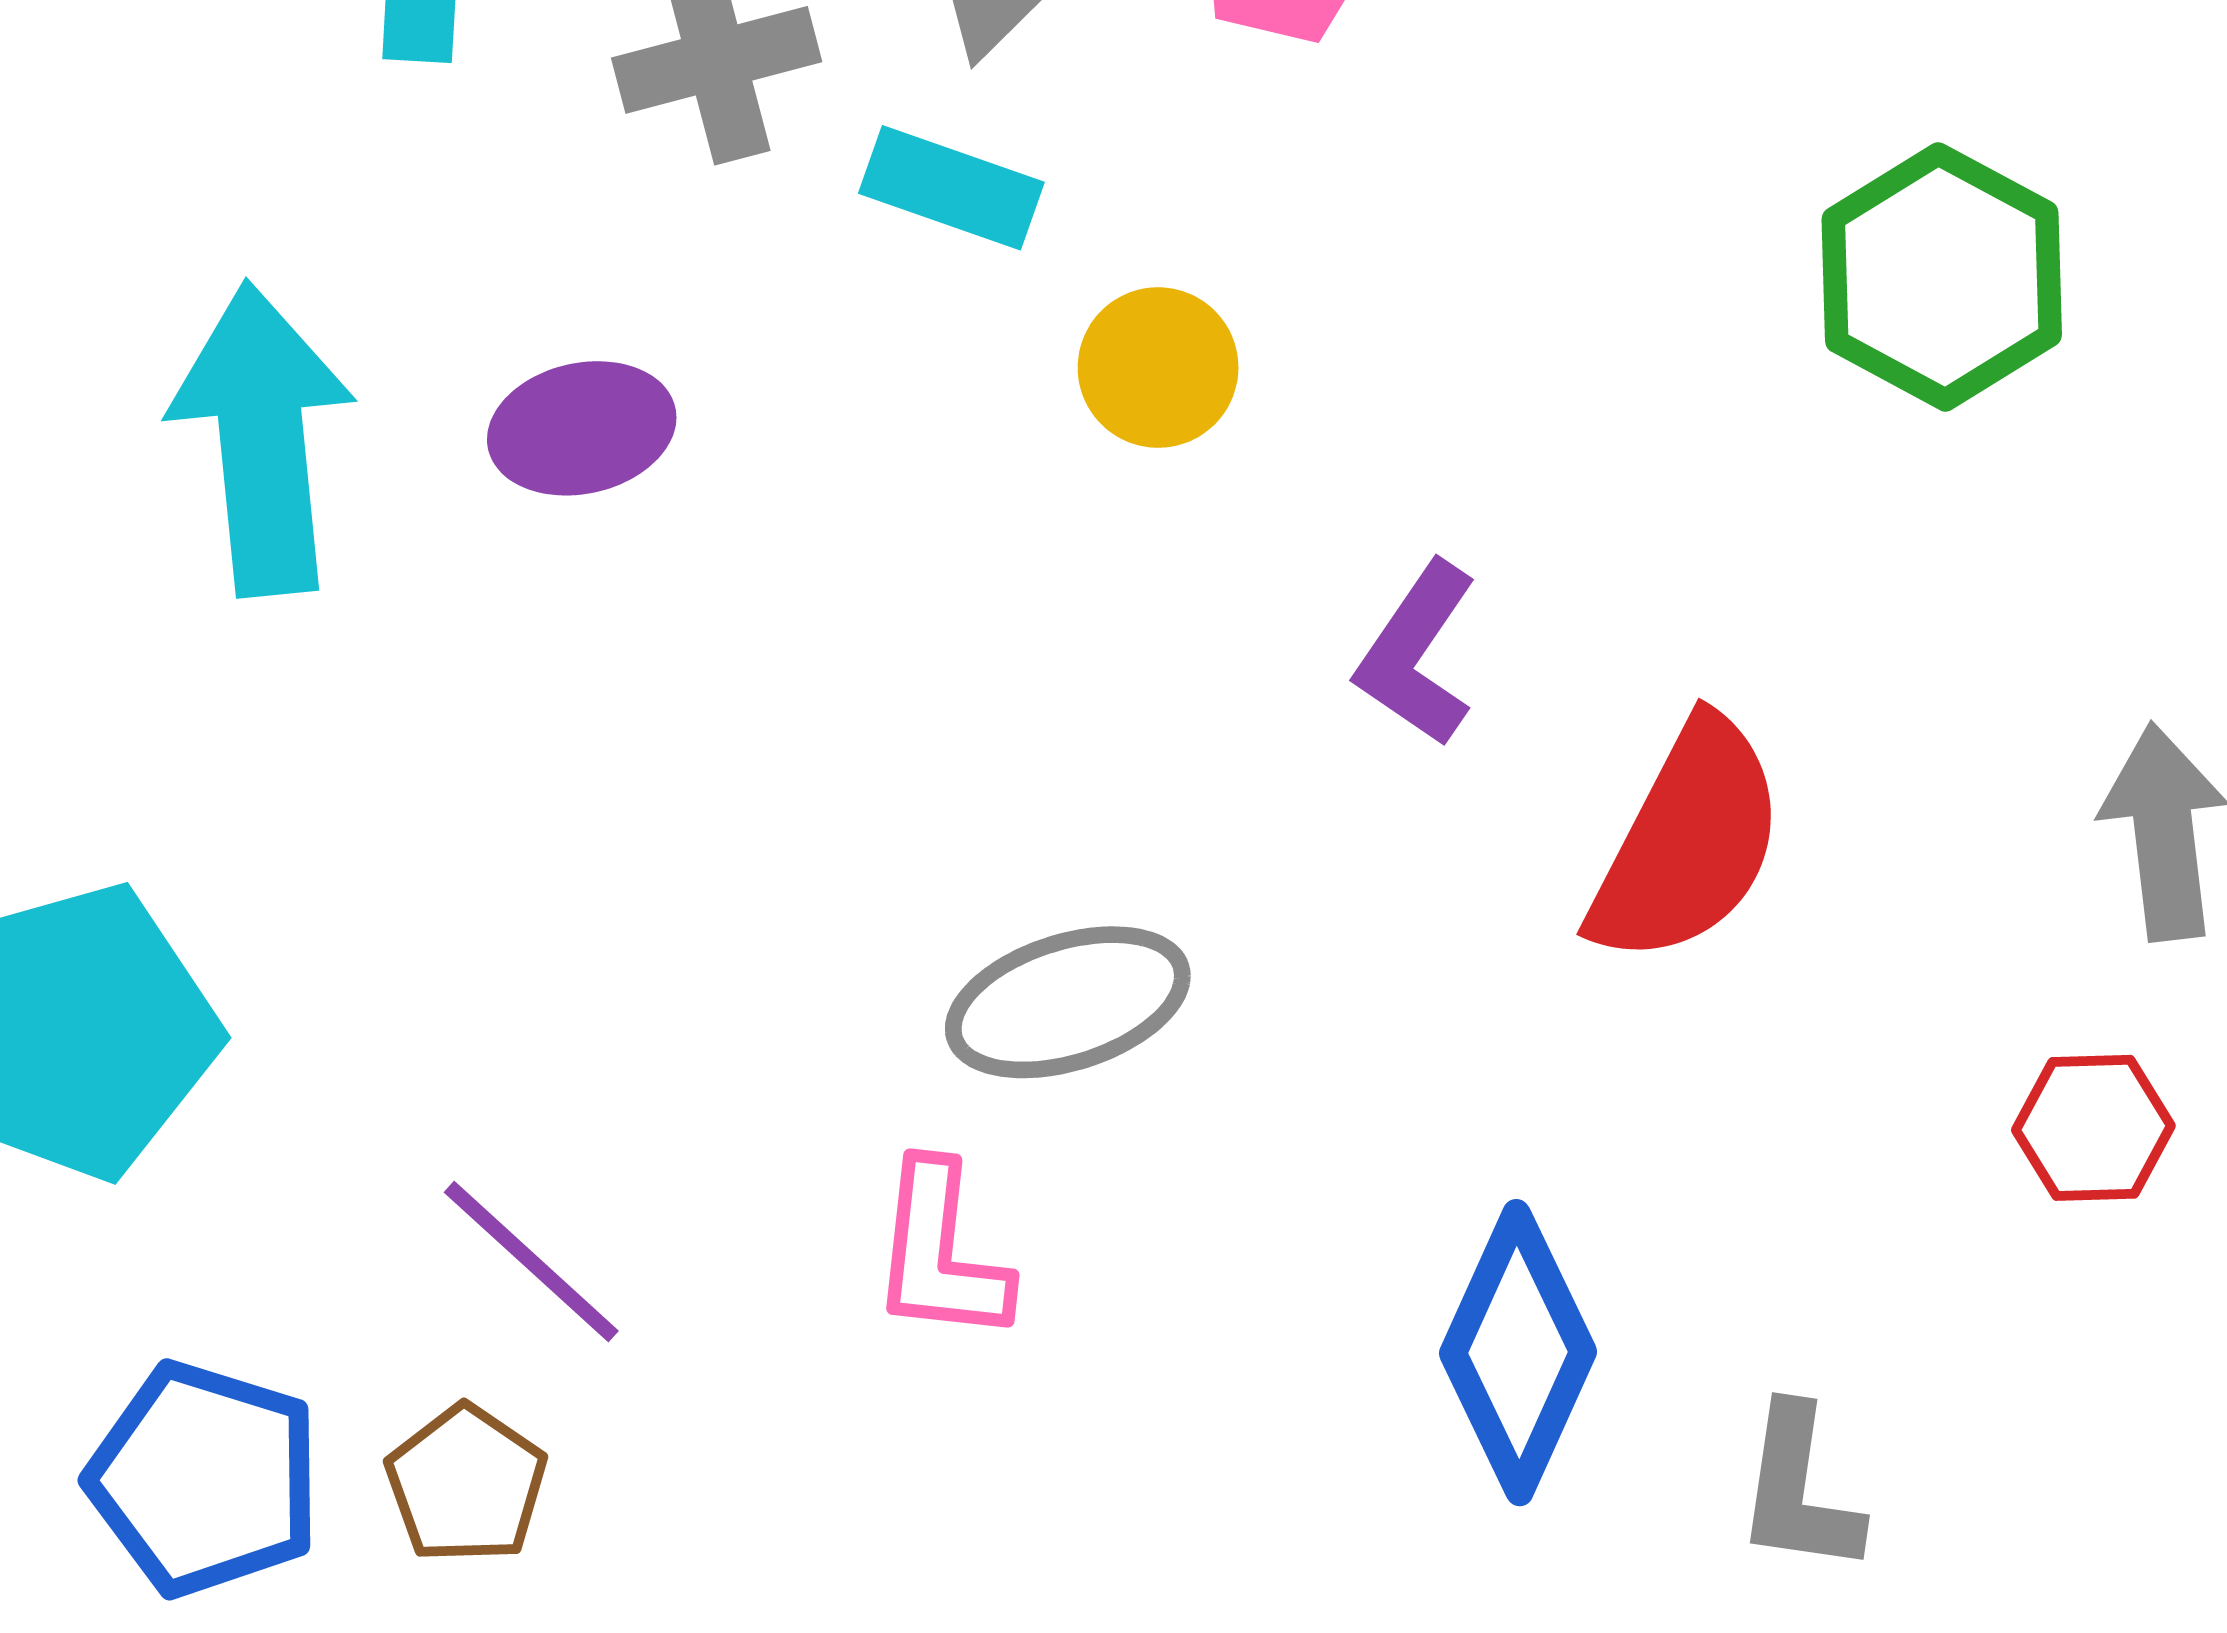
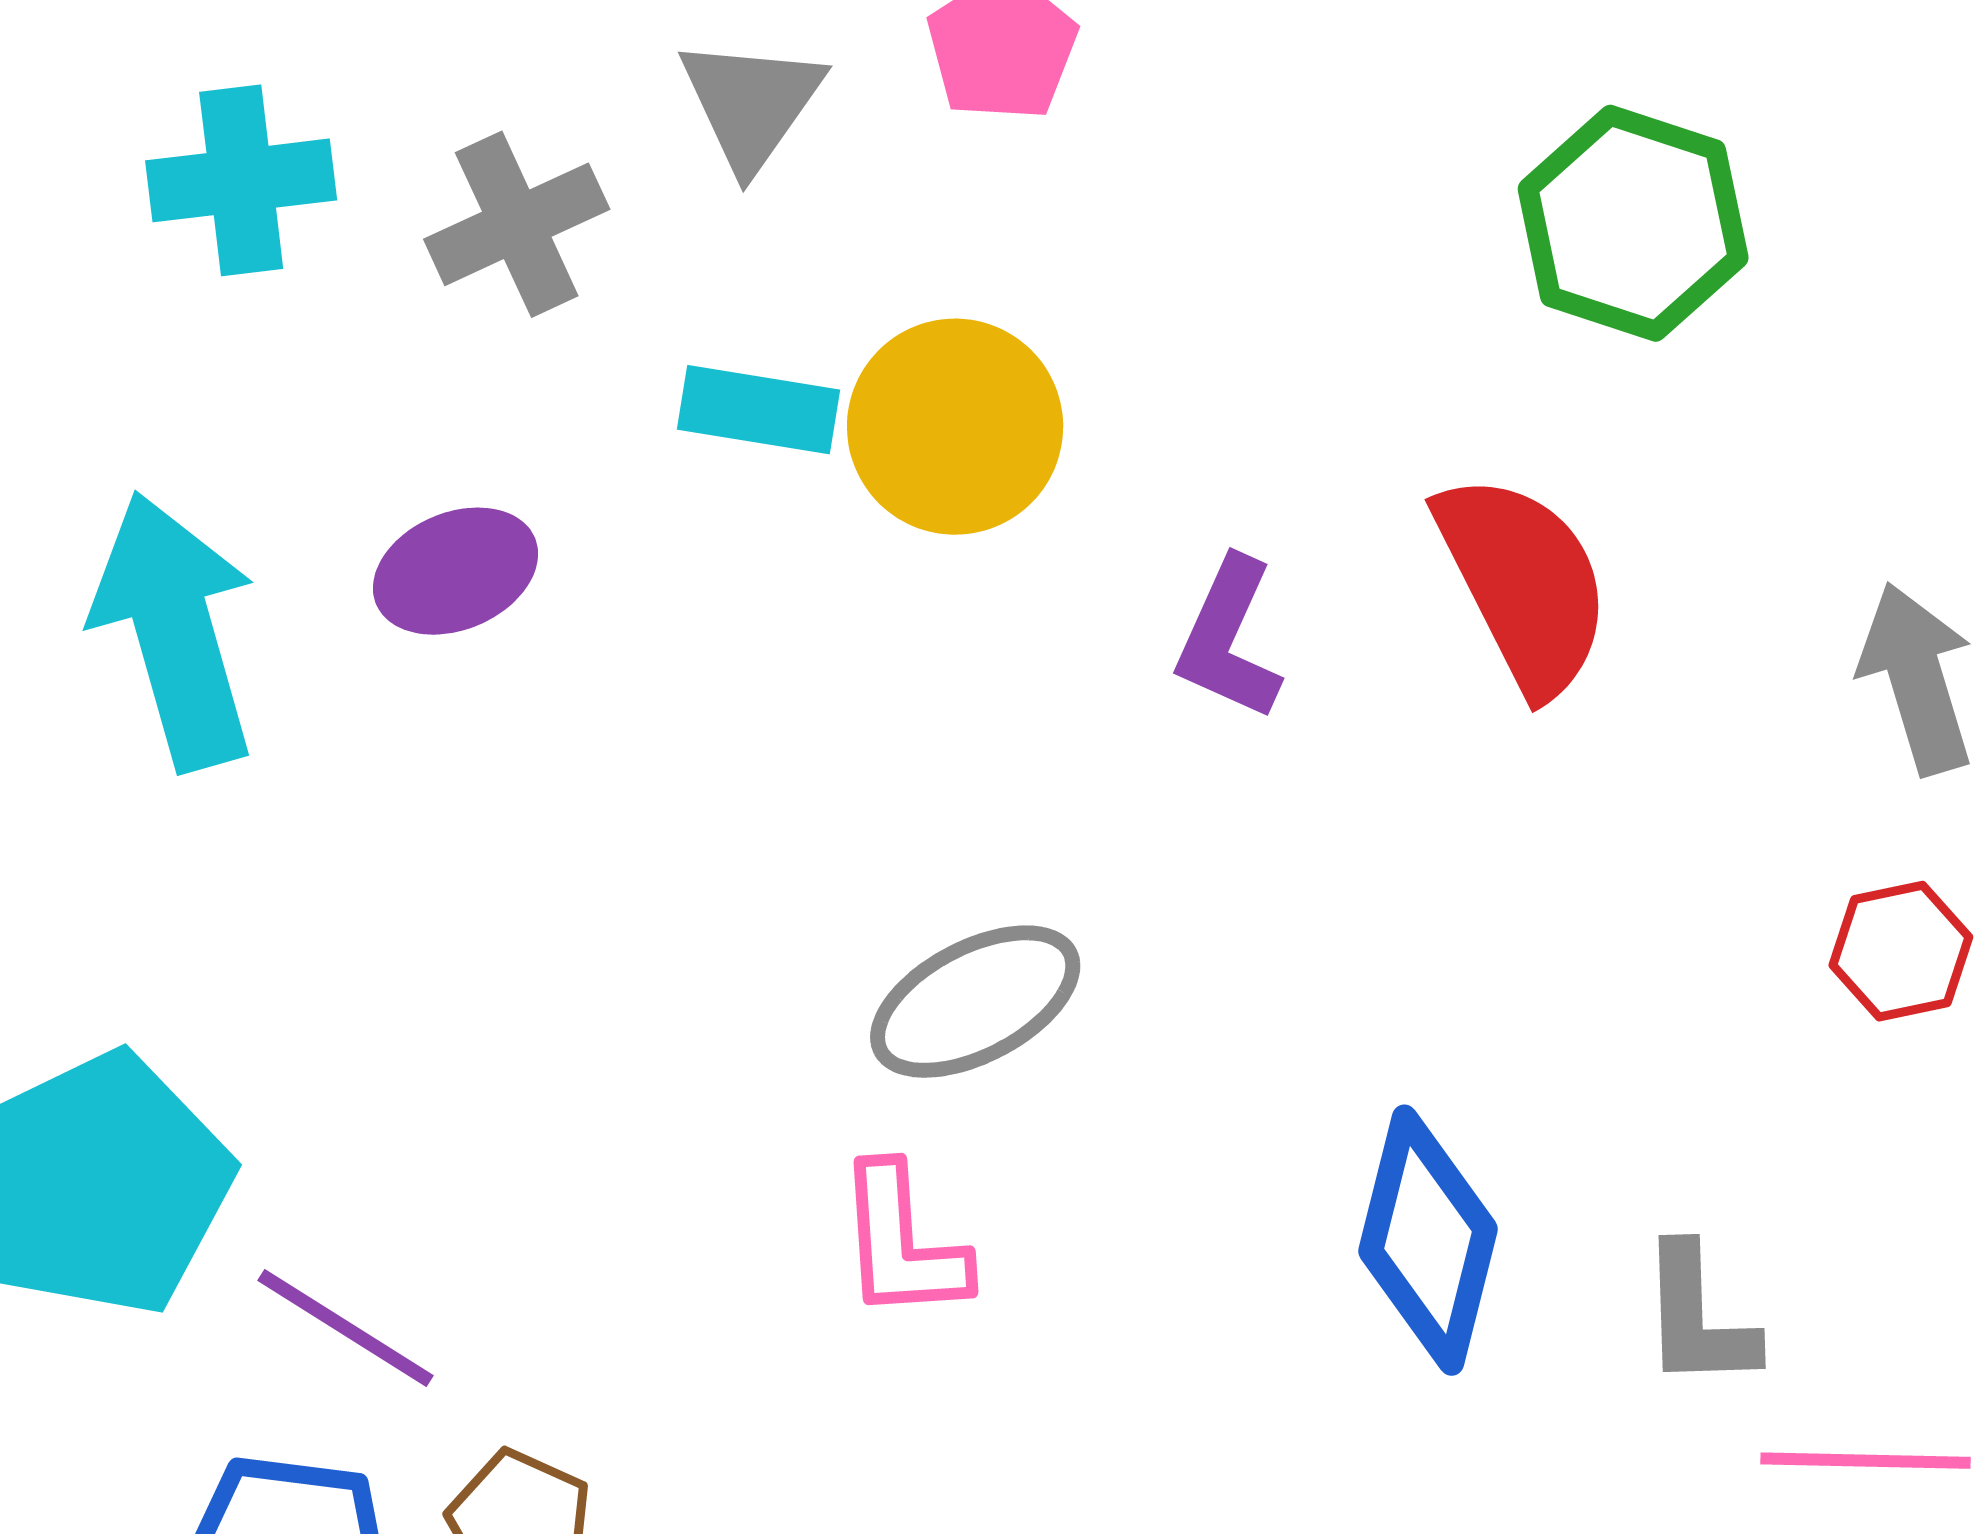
cyan rectangle: (951, 188) -> (758, 410), moved
yellow circle: (1158, 368) -> (955, 427), size x1.5
red semicircle: (1688, 842) -> (1524, 583), moved, turned -44
purple line: (531, 1262) -> (345, 1328), moved

